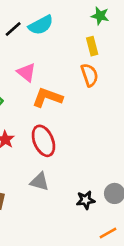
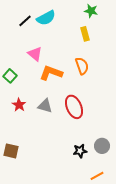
orange semicircle: (90, 75) -> (82, 66), moved
red ellipse: (43, 141) -> (74, 107), moved
gray triangle: (40, 182) -> (45, 106), moved

